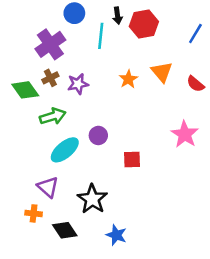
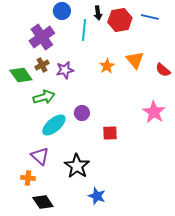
blue line: (195, 34) -> (150, 17), moved, turned 72
black diamond: (65, 230) -> (43, 202), moved

